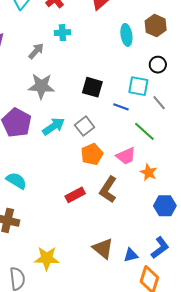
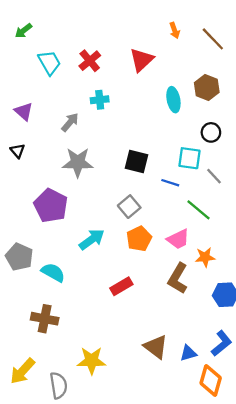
cyan arrow: (54, 126) -> (92, 239), moved
orange star: (149, 172) -> (205, 257), turned -30
brown L-shape: (108, 190) -> (178, 278), moved

